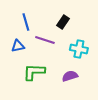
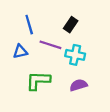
cyan cross: (79, 49) -> (75, 55), moved

